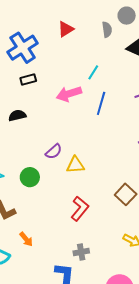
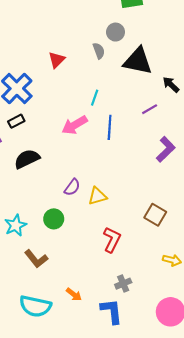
black rectangle: (28, 79) -> (16, 121), moved
black semicircle: (17, 115) -> (27, 159), size x1.4
orange arrow: (26, 239) -> (74, 294), moved

